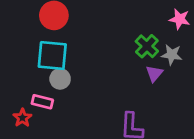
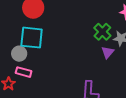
gray circle: (60, 79) -> (19, 54), moved

